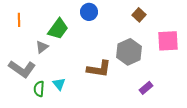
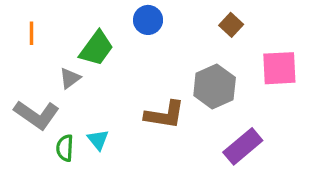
purple rectangle: (146, 88) -> (243, 146), size x1.6

